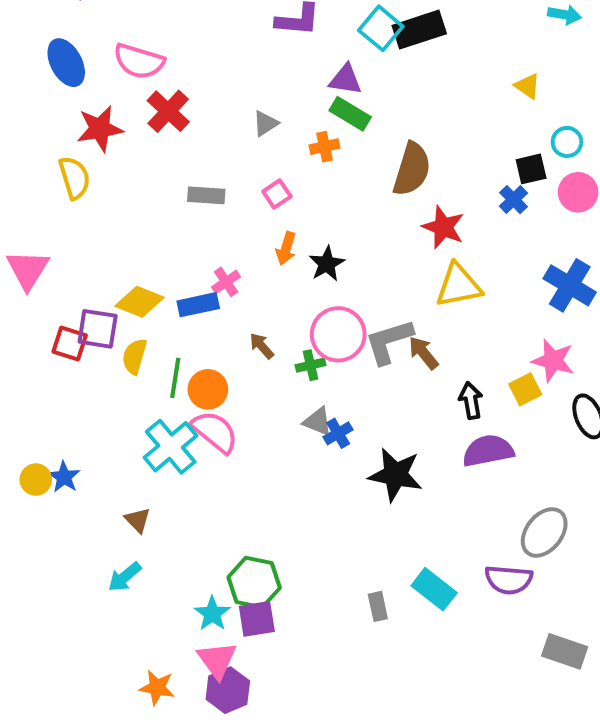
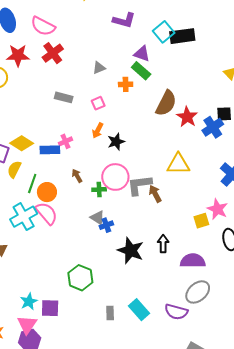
blue cross: (513, 200) -> (213, 127), size x1.5
red star: (443, 227) -> (187, 117), moved
black arrow: (471, 400) -> (163, 244), moved
purple semicircle: (488, 451) -> (193, 261), moved
green hexagon: (254, 583) -> (80, 278), moved

